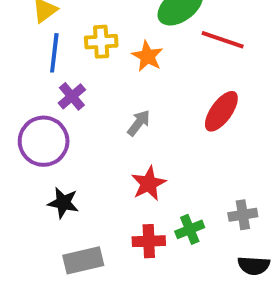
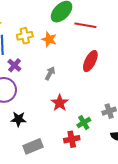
red cross: (149, 241) -> (72, 139), moved

